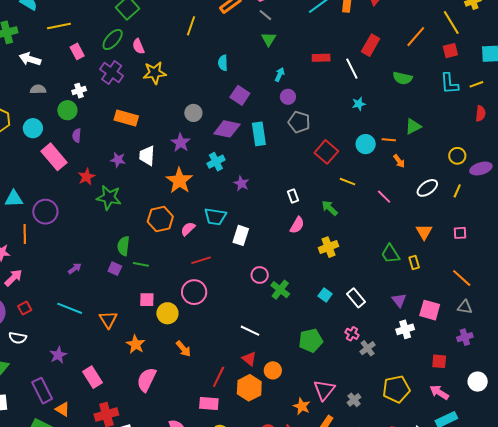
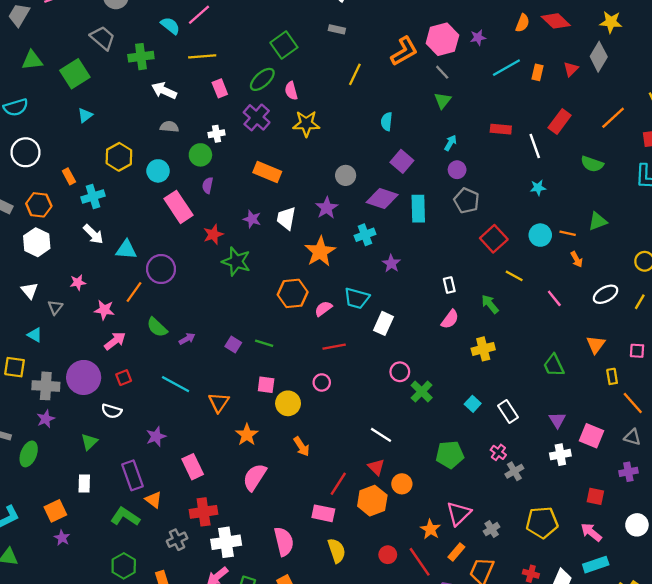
orange line: (25, 234) -> (134, 292), turned 30
green semicircle: (123, 246) -> (157, 327), moved, turned -60
yellow rectangle: (414, 263) -> (612, 376), moved
pink circle: (194, 292) -> (322, 382), size x0.6

